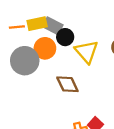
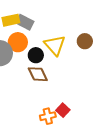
black circle: (65, 37) -> (36, 55), moved

